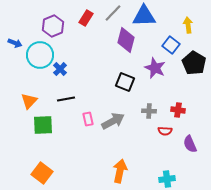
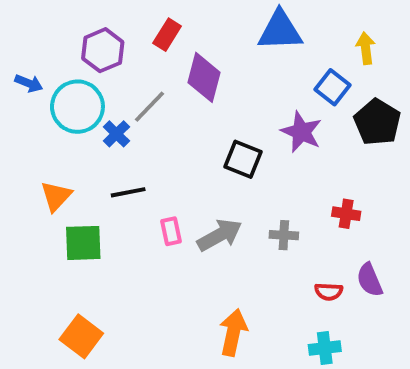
gray line: (113, 13) -> (150, 107), moved
purple diamond: (126, 40) -> (204, 77), moved
gray cross: (149, 111) -> (284, 235), moved
red semicircle: (165, 131) -> (329, 292), moved

